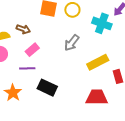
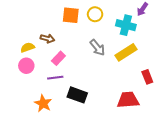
gray arrow: (72, 43) -> (97, 48), turned -72
yellow rectangle: (98, 62) -> (126, 52), moved

